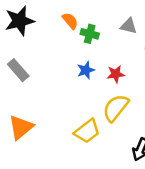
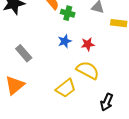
gray rectangle: (18, 70) -> (24, 53), moved
yellow semicircle: (116, 108) -> (88, 70), turned 80

